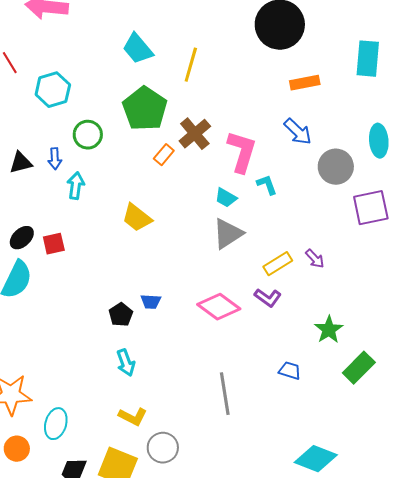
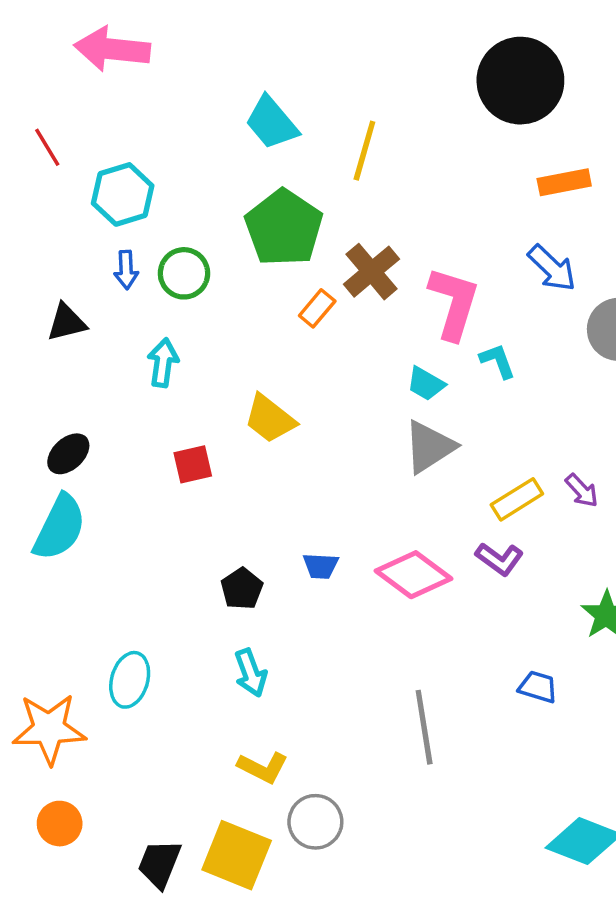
blue arrow: (55, 159) -> (126, 270), moved
red square: (54, 244) -> (193, 464), moved
blue trapezoid: (151, 302) -> (321, 566), moved
cyan ellipse: (56, 424) -> (130, 680), moved

